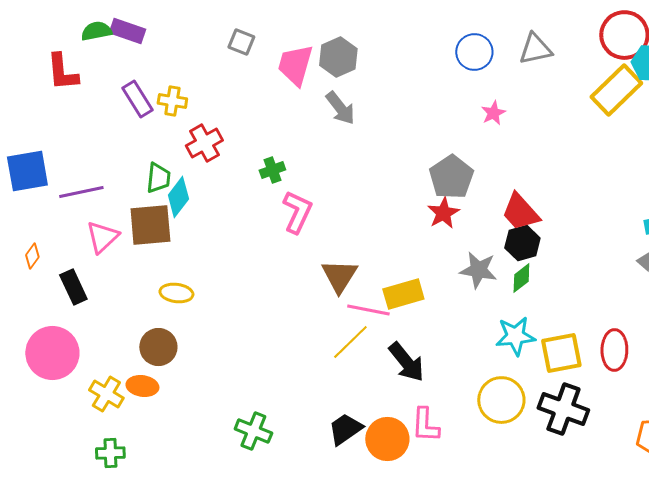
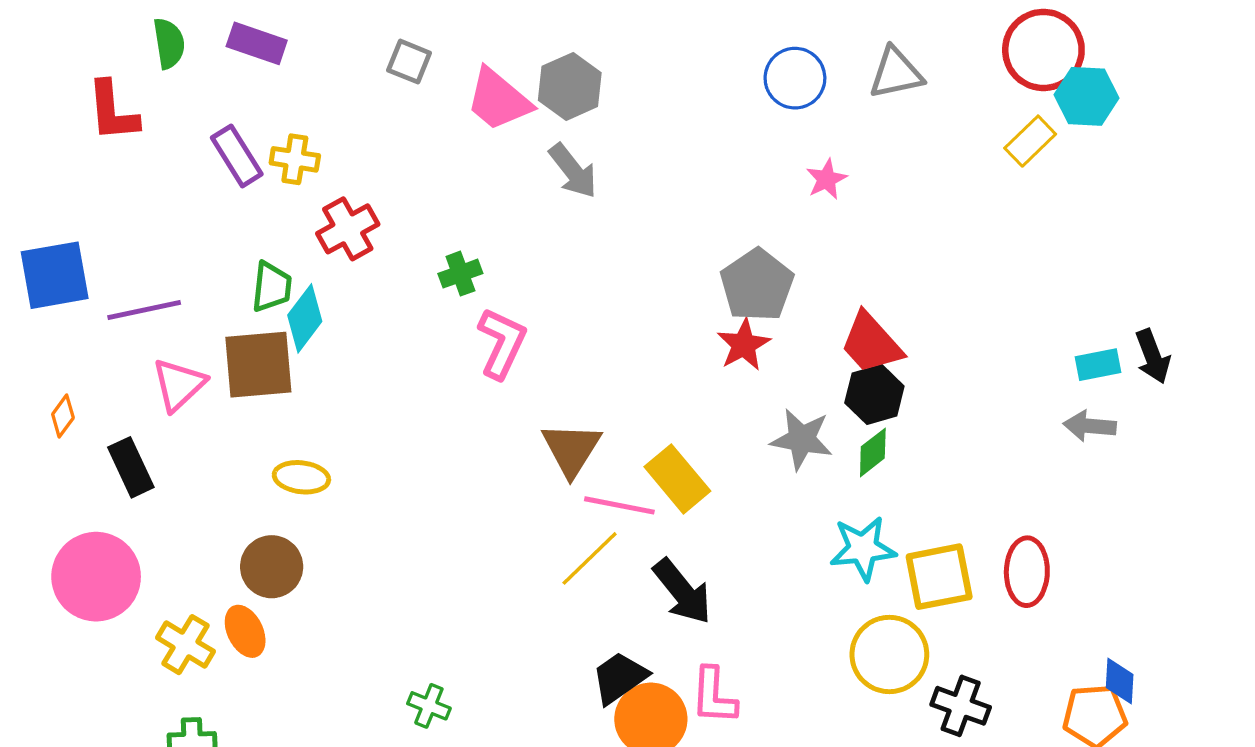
green semicircle: (96, 31) -> (169, 43), turned 92
purple rectangle: (127, 31) -> (257, 43), moved
pink trapezoid: (295, 65) -> (499, 100), turned -66
yellow rectangle: (616, 90) -> (1030, 141), size x0.6
yellow rectangle: (403, 294) -> (677, 479), turned 66
orange ellipse: (142, 386) -> (245, 631), turned 56
yellow circle: (501, 400) -> (889, 654), moved
black cross: (563, 409) -> (961, 706), moved, size x0.7
black trapezoid: (345, 429) -> (619, 678), moved
green cross: (253, 431) -> (429, 706), size x0.7

